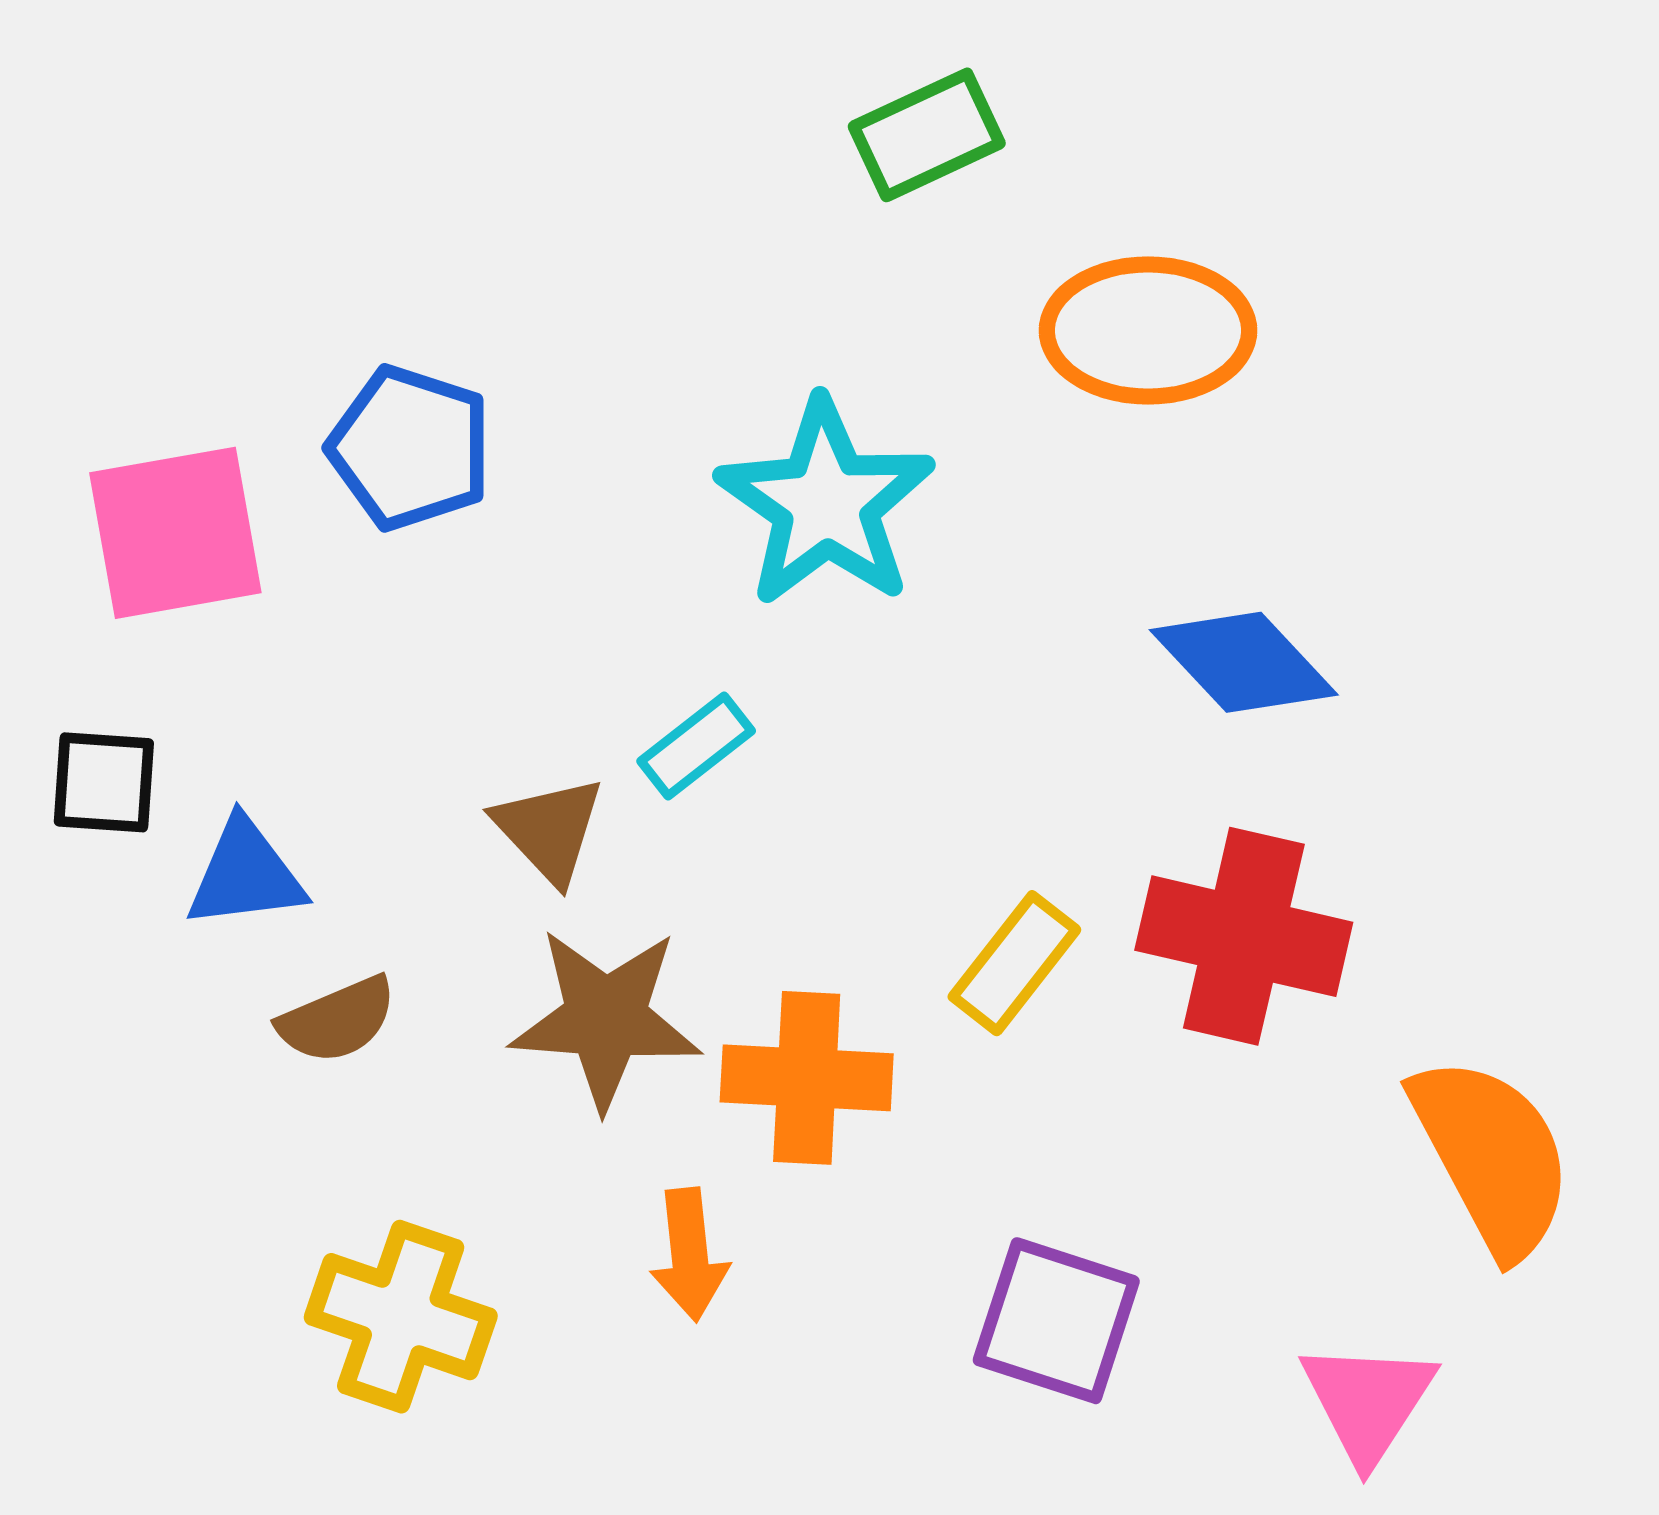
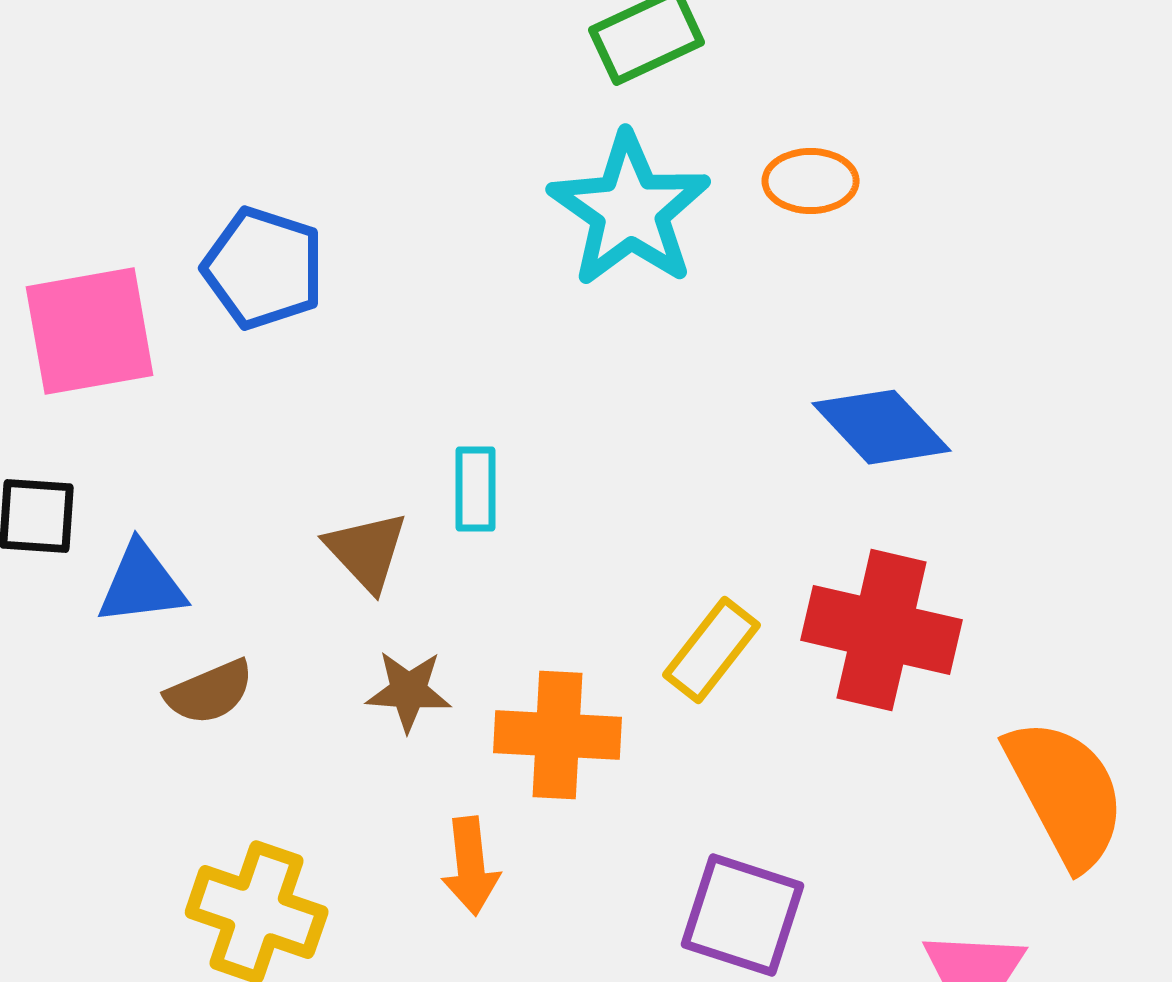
orange ellipse: (1148, 331) -> (811, 181), size x0.6
cyan star: (826, 503) -> (630, 210), moved
cyan rectangle: (696, 746) -> (476, 489), turned -52
brown star: (606, 1018) -> (409, 691), size x0.6

